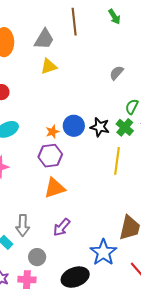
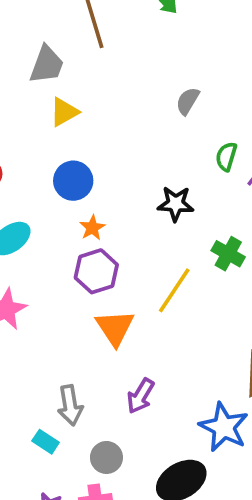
blue circle: (74, 126) -> (73, 181), moved
green cross: (125, 127) -> (228, 254), moved
yellow line: (117, 161) -> (174, 290), moved, turned 36
orange triangle: (55, 188) -> (115, 328), turned -35

